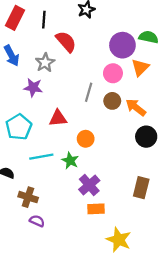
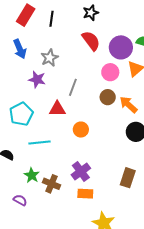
red semicircle: (66, 42) -> (91, 41), moved
gray line: (89, 92) -> (73, 87), moved
green star: (70, 161) -> (32, 175), moved
brown cross: (28, 197) -> (52, 184), moved
purple semicircle: (37, 221) -> (20, 200), moved

